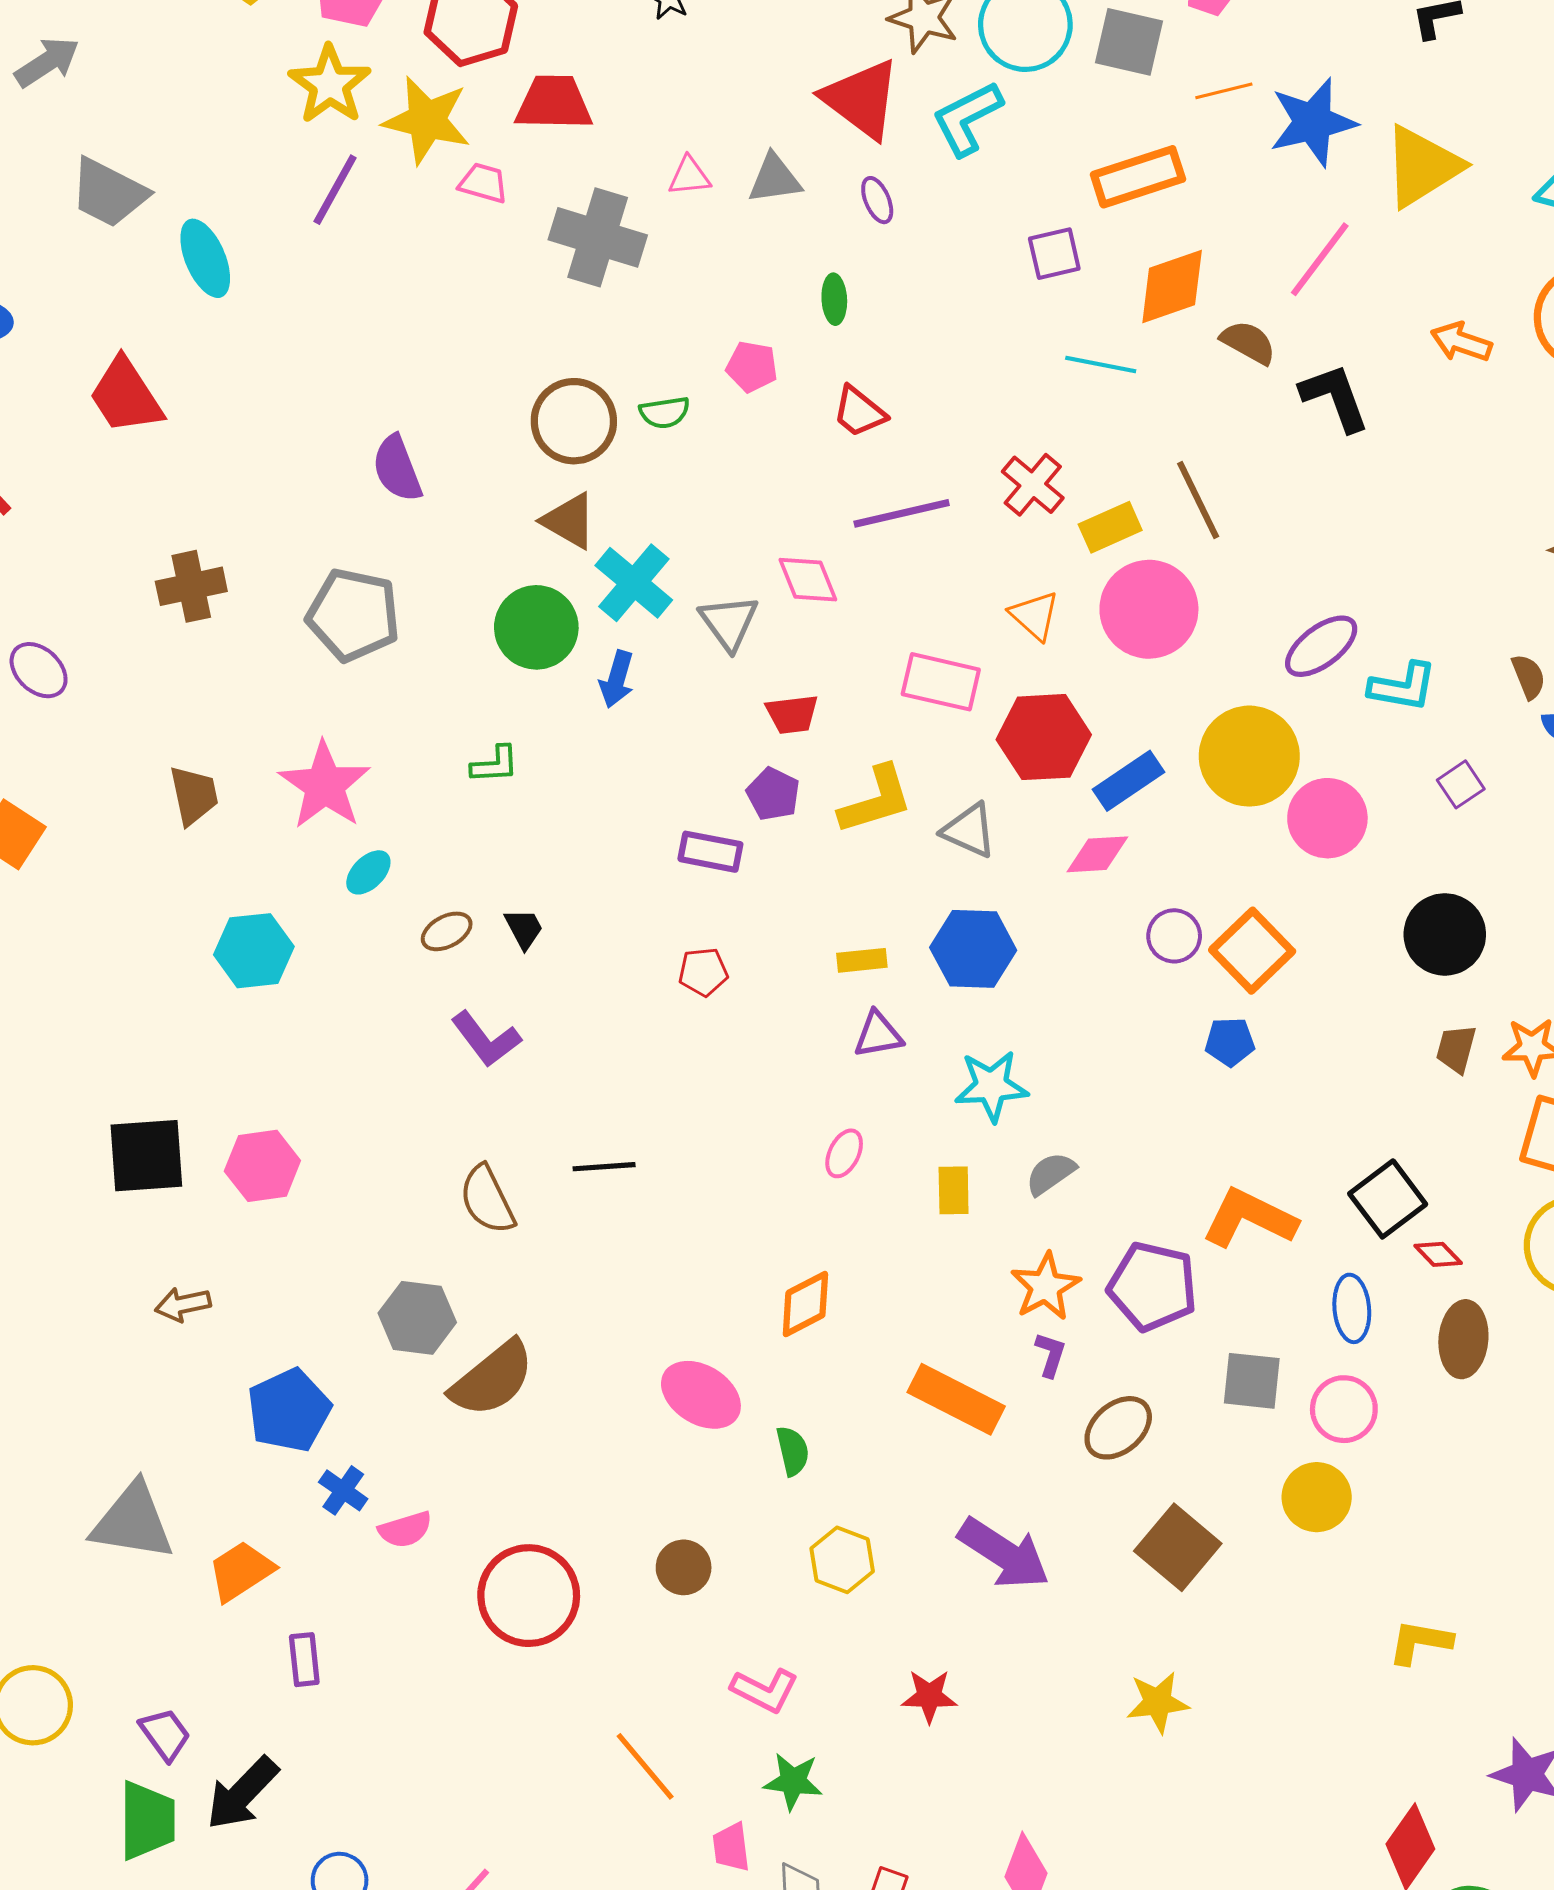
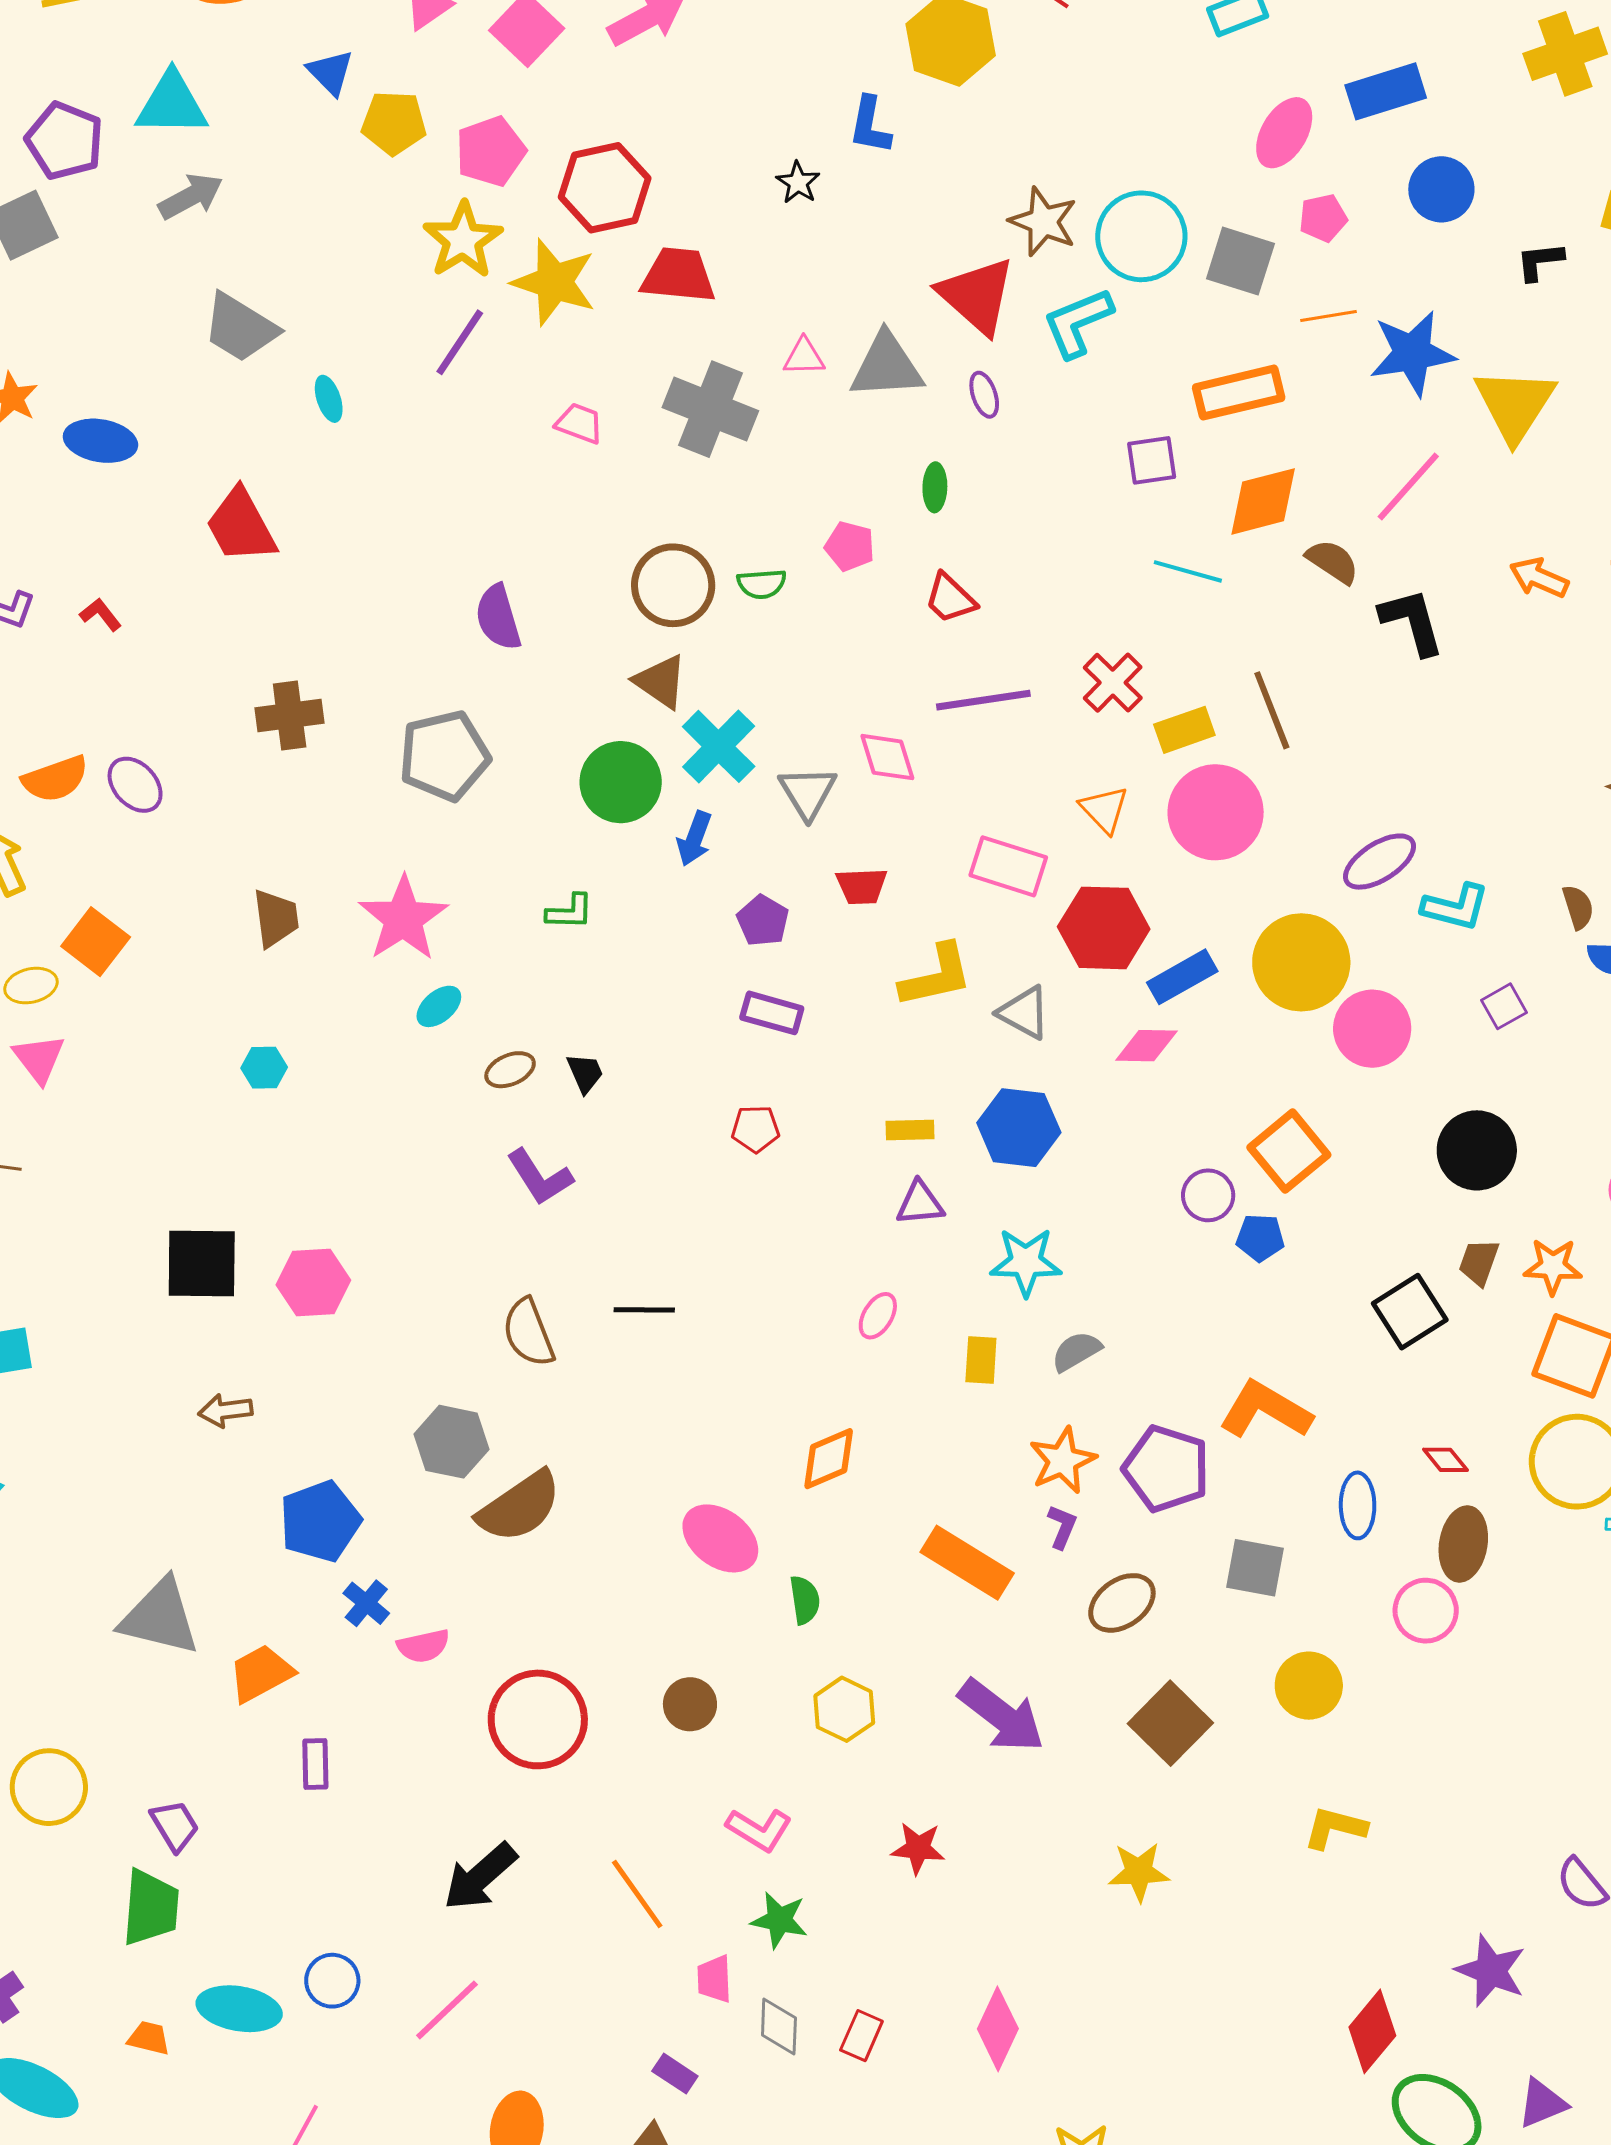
yellow triangle: (1422, 166) -> (1515, 405), turned -30
gray triangle: (775, 179) -> (887, 366), size x1.4
pink trapezoid: (483, 183) -> (579, 423), moved
cyan ellipse: (205, 258) -> (329, 399), size x0.6
gray pentagon: (353, 615) -> (444, 756), turned -30
purple pentagon: (773, 794) -> (763, 921), moved
purple circle: (1174, 936) -> (1208, 1195), moved
cyan hexagon: (254, 951) -> (264, 1068), moved, size x0.6
black square: (1388, 1199) -> (1410, 1312), moved
pink circle: (1344, 1409) -> (1426, 1611), moved
yellow L-shape: (1420, 1642) -> (1335, 1828), moved
black arrow: (242, 1793) -> (480, 1877), moved

